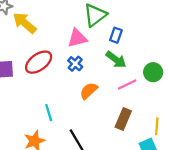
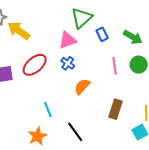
blue rectangle: (116, 35) -> (102, 34), turned -40
green arrow: (116, 60) -> (133, 37), moved
pink line: (127, 84) -> (115, 66), moved, turned -66

